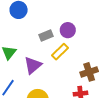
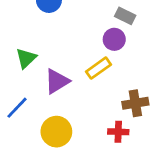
gray rectangle: (46, 35) -> (125, 16), moved, turned 40

